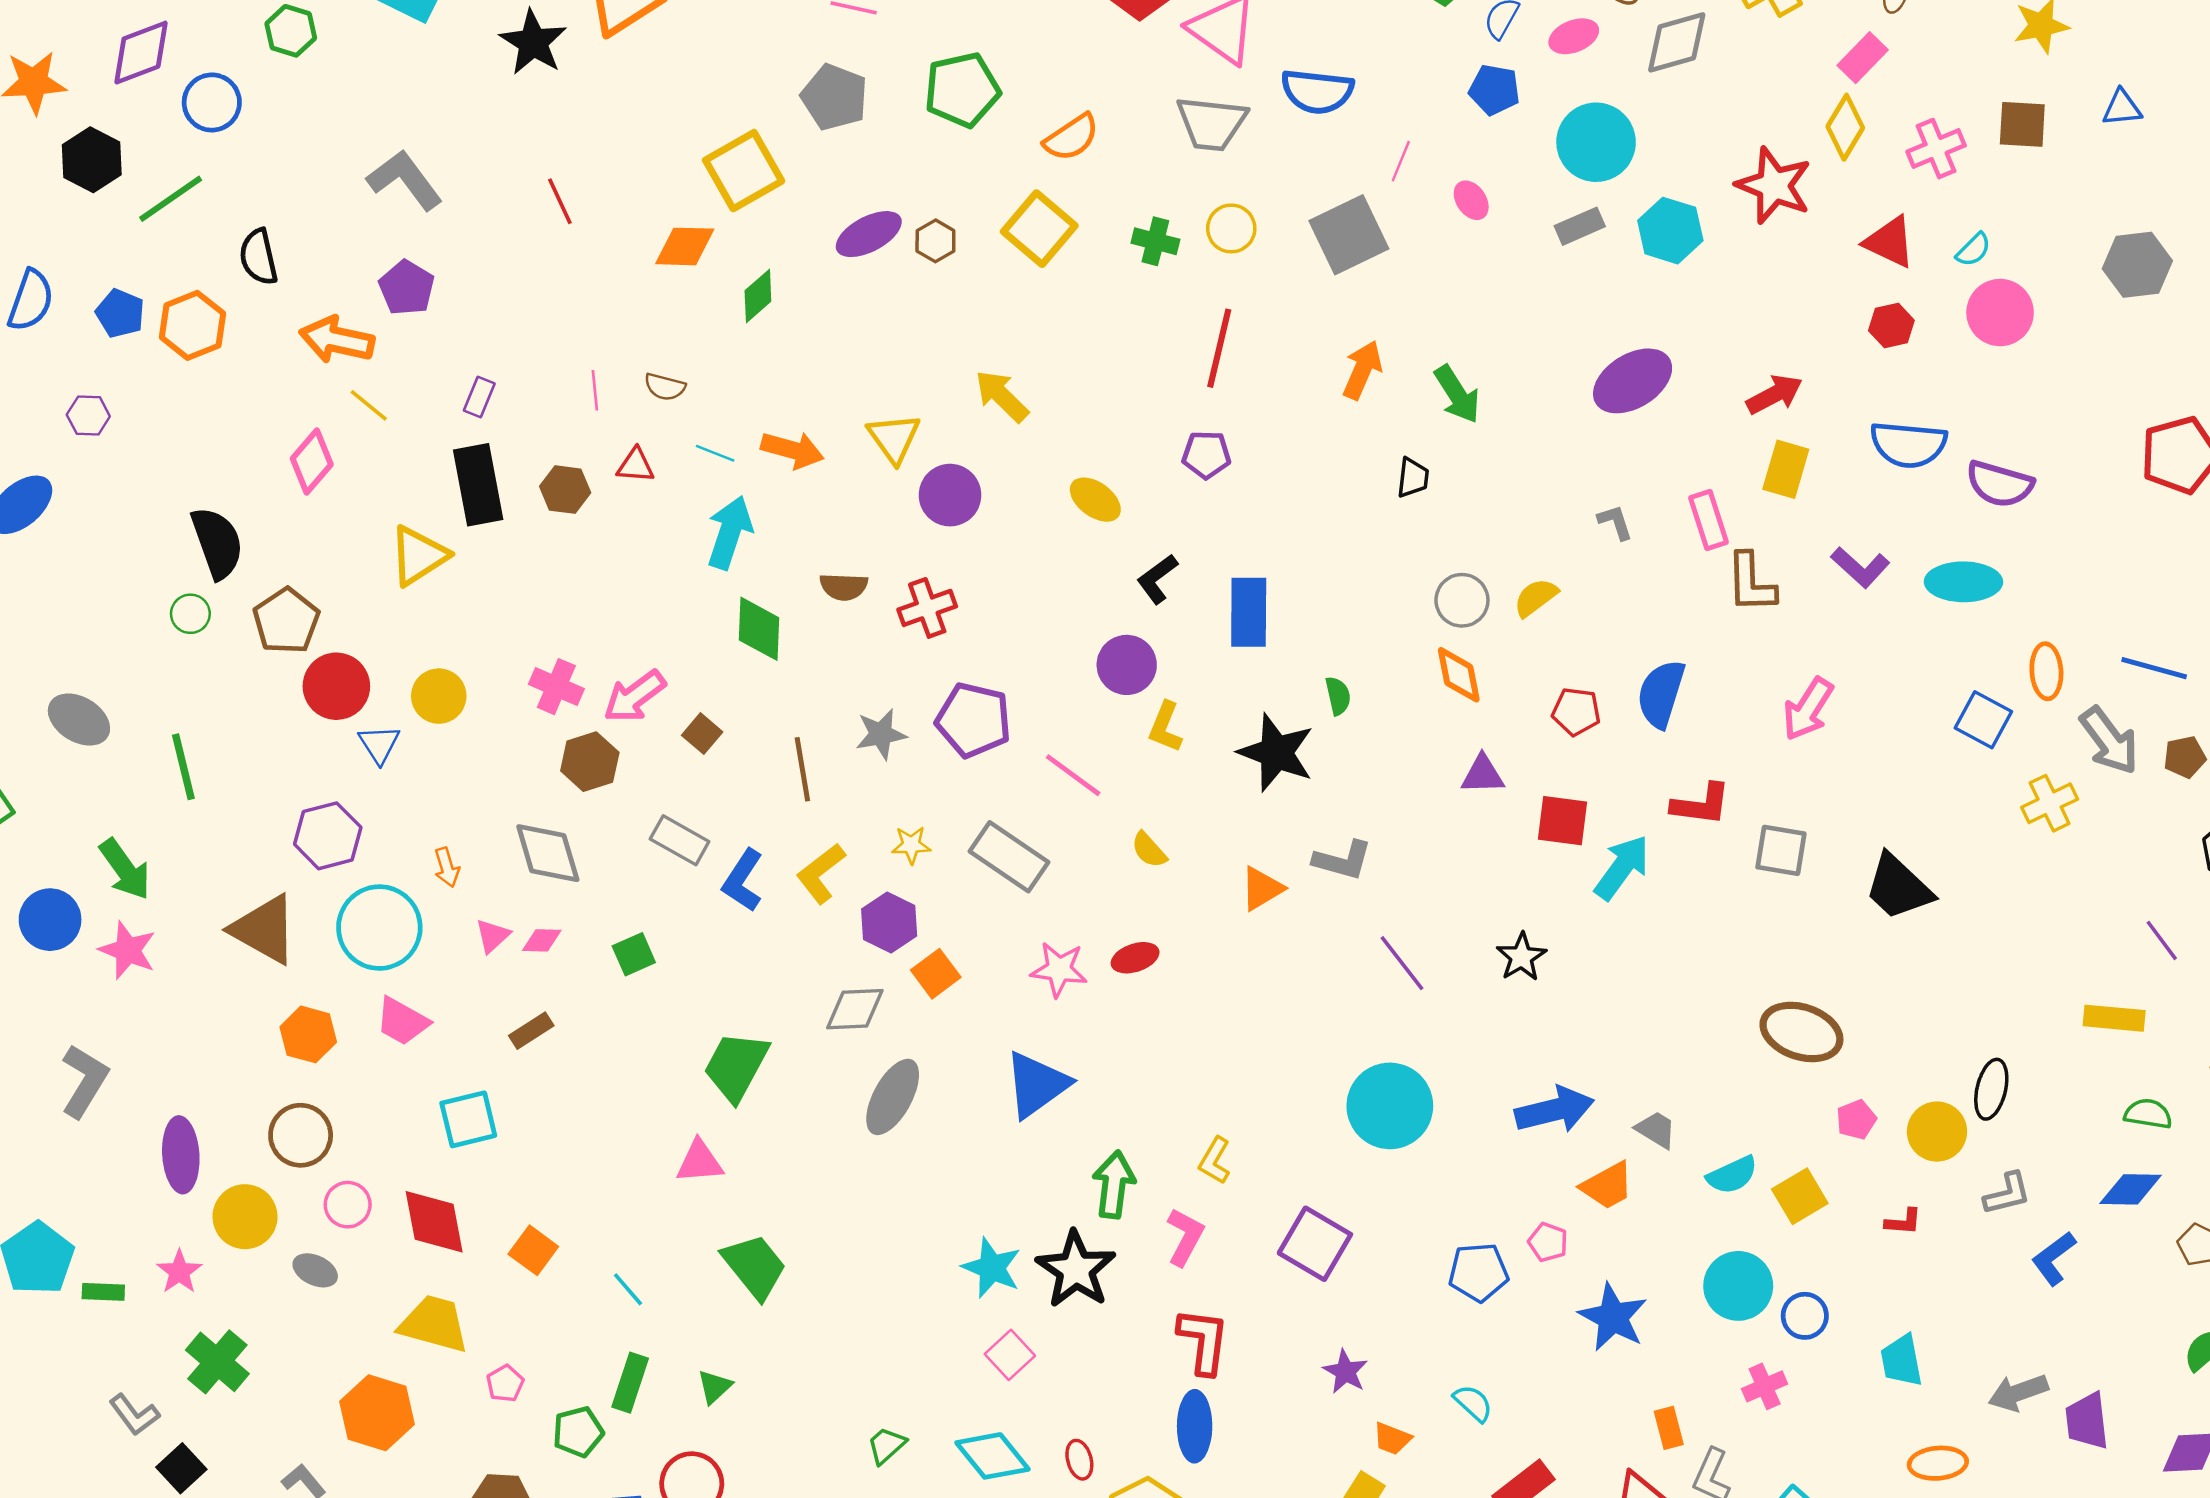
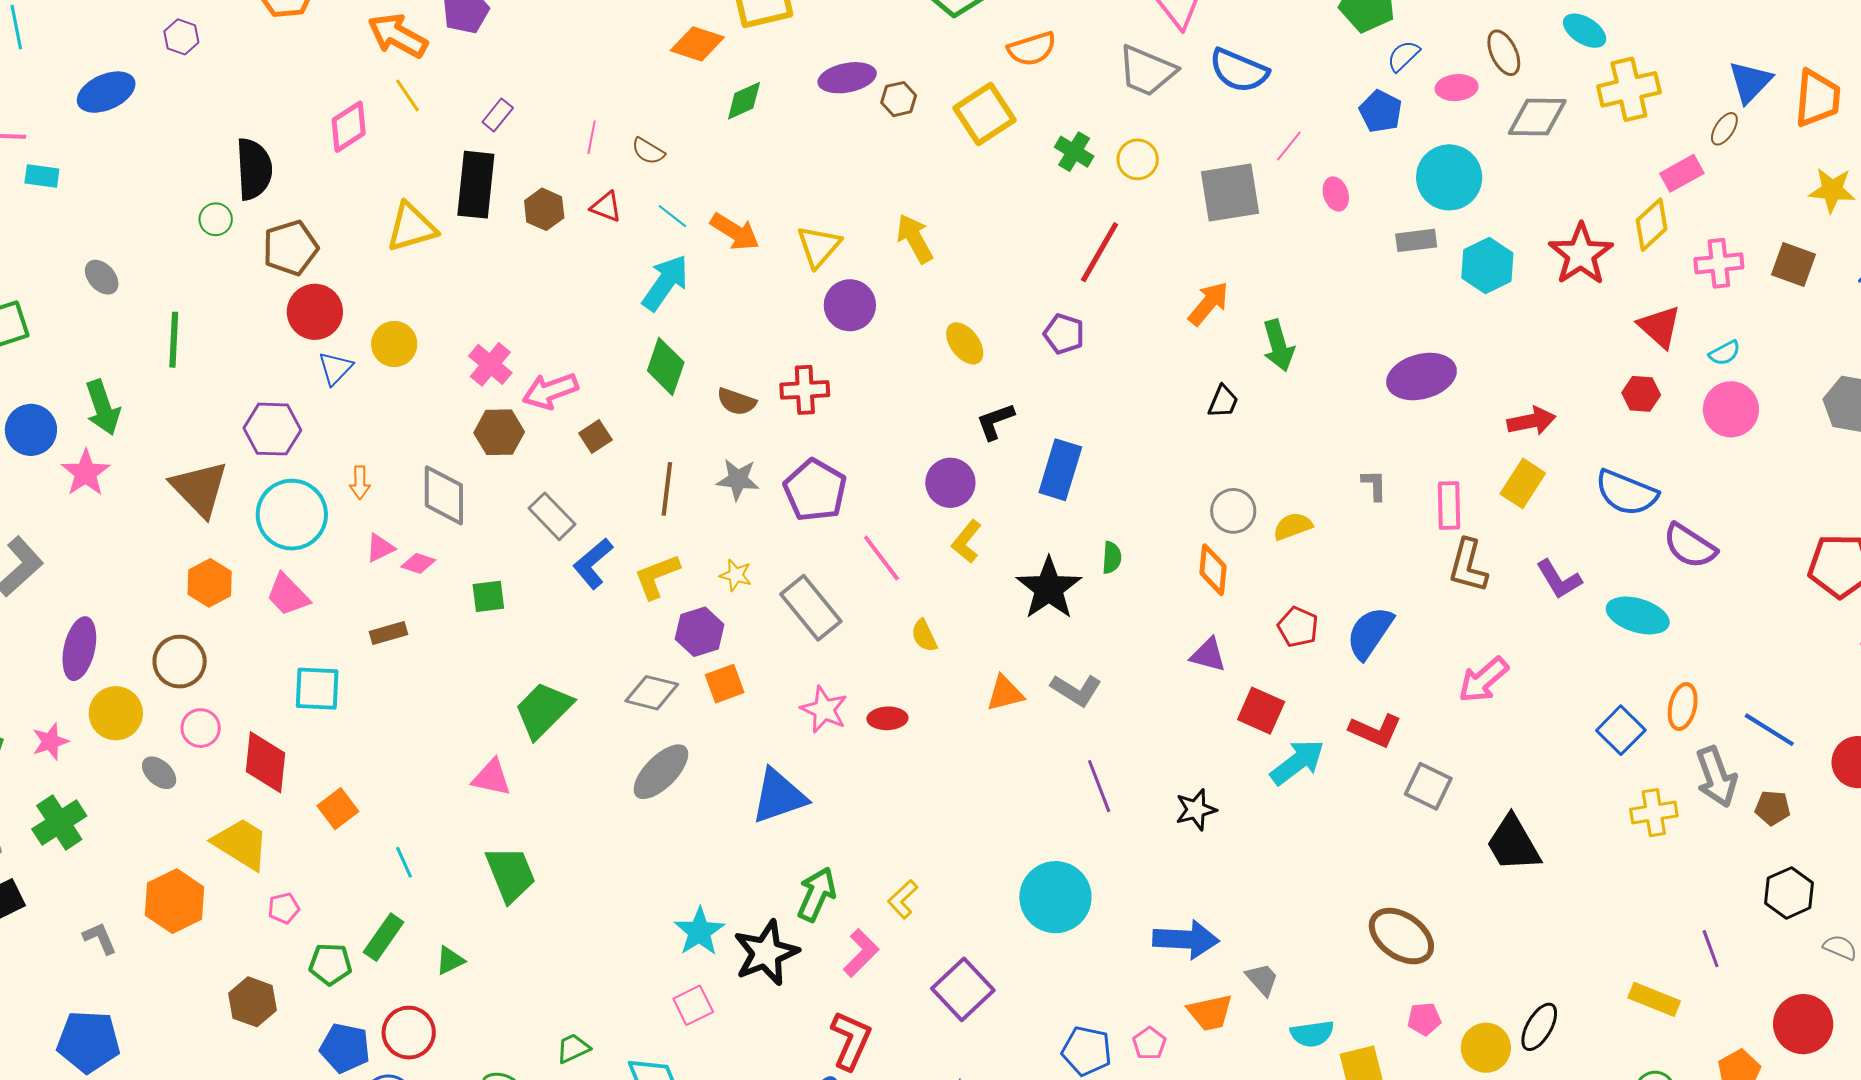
brown semicircle: (844, 587) -> (737, 402), moved
gray ellipse: (79, 720) -> (102, 277), size x0.7

